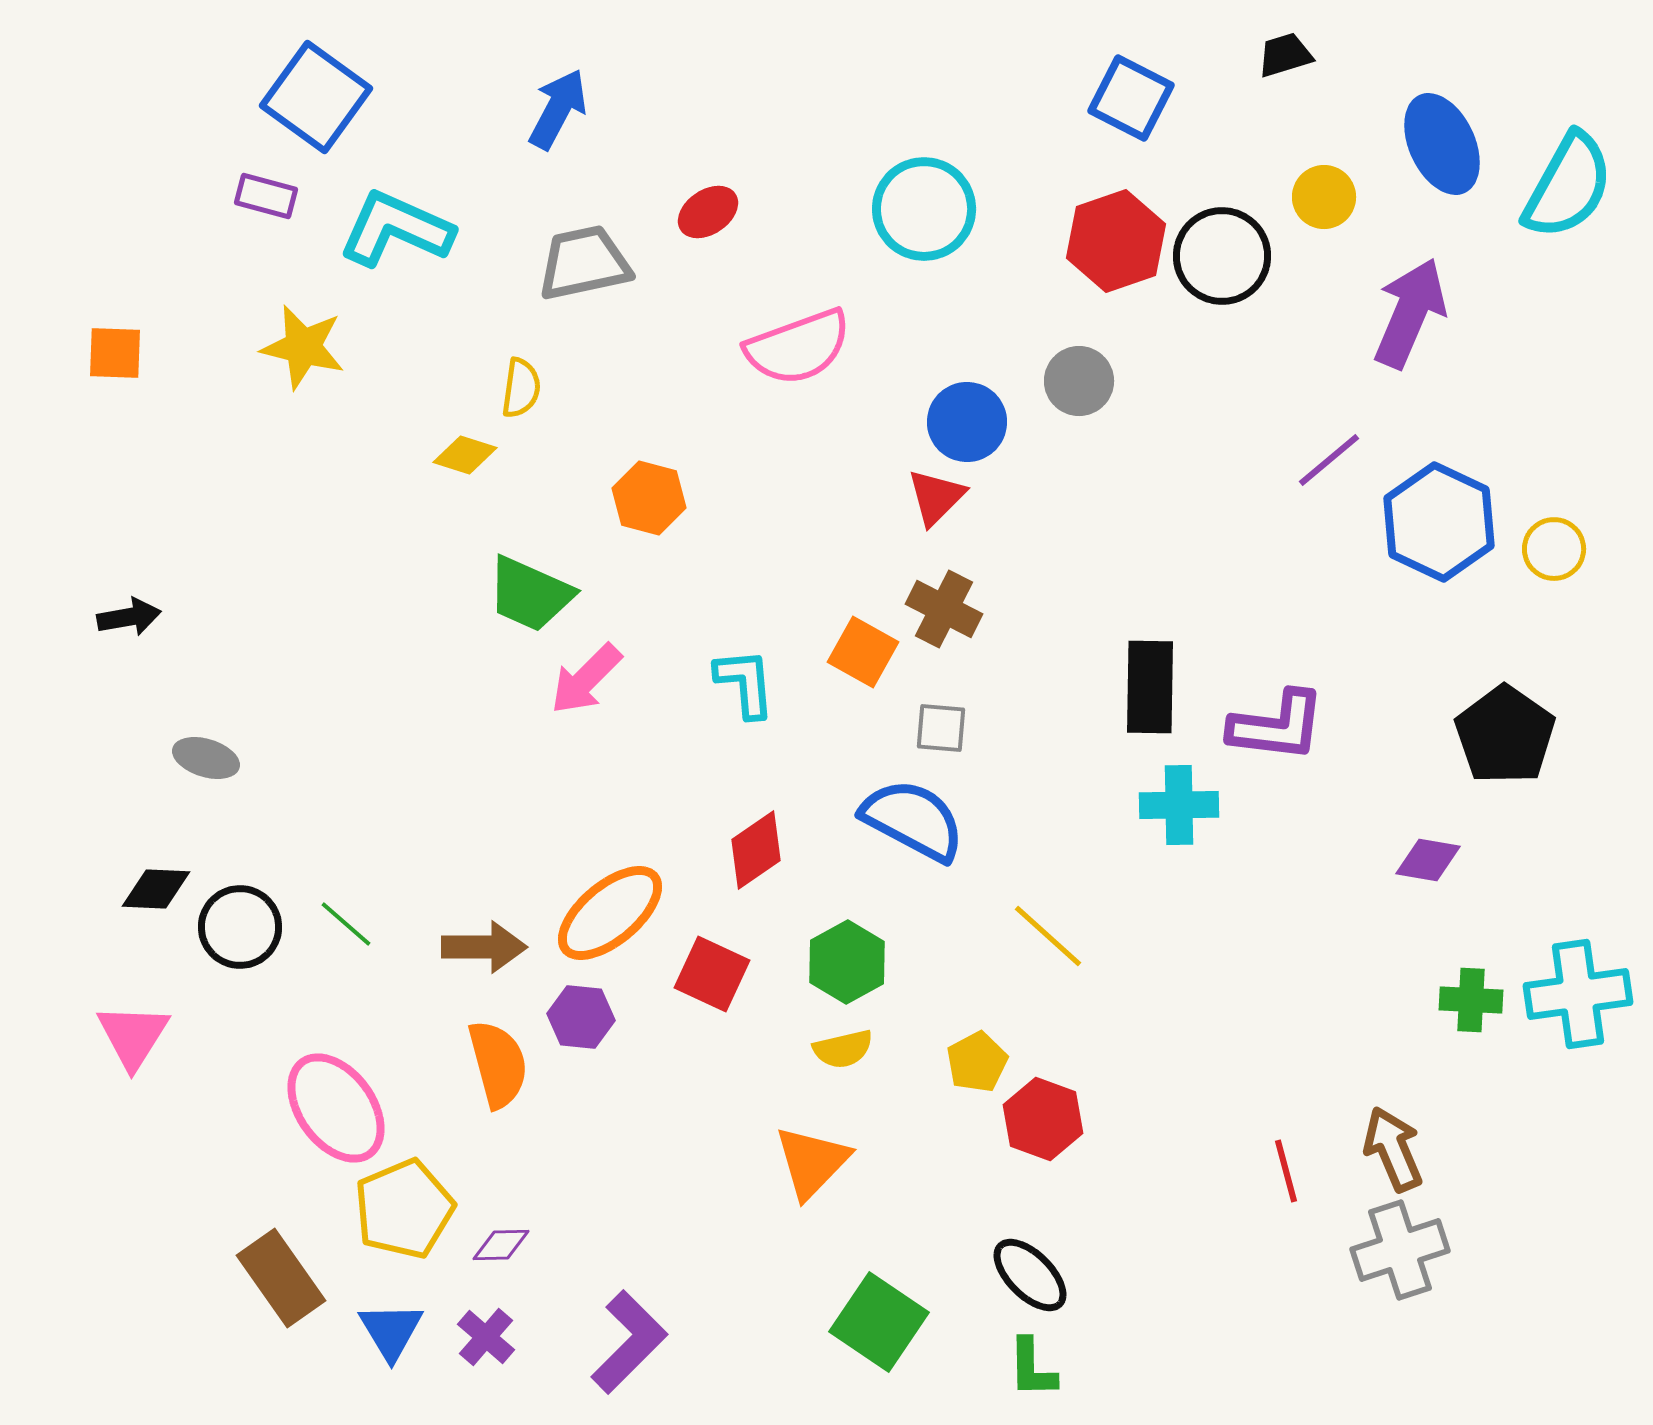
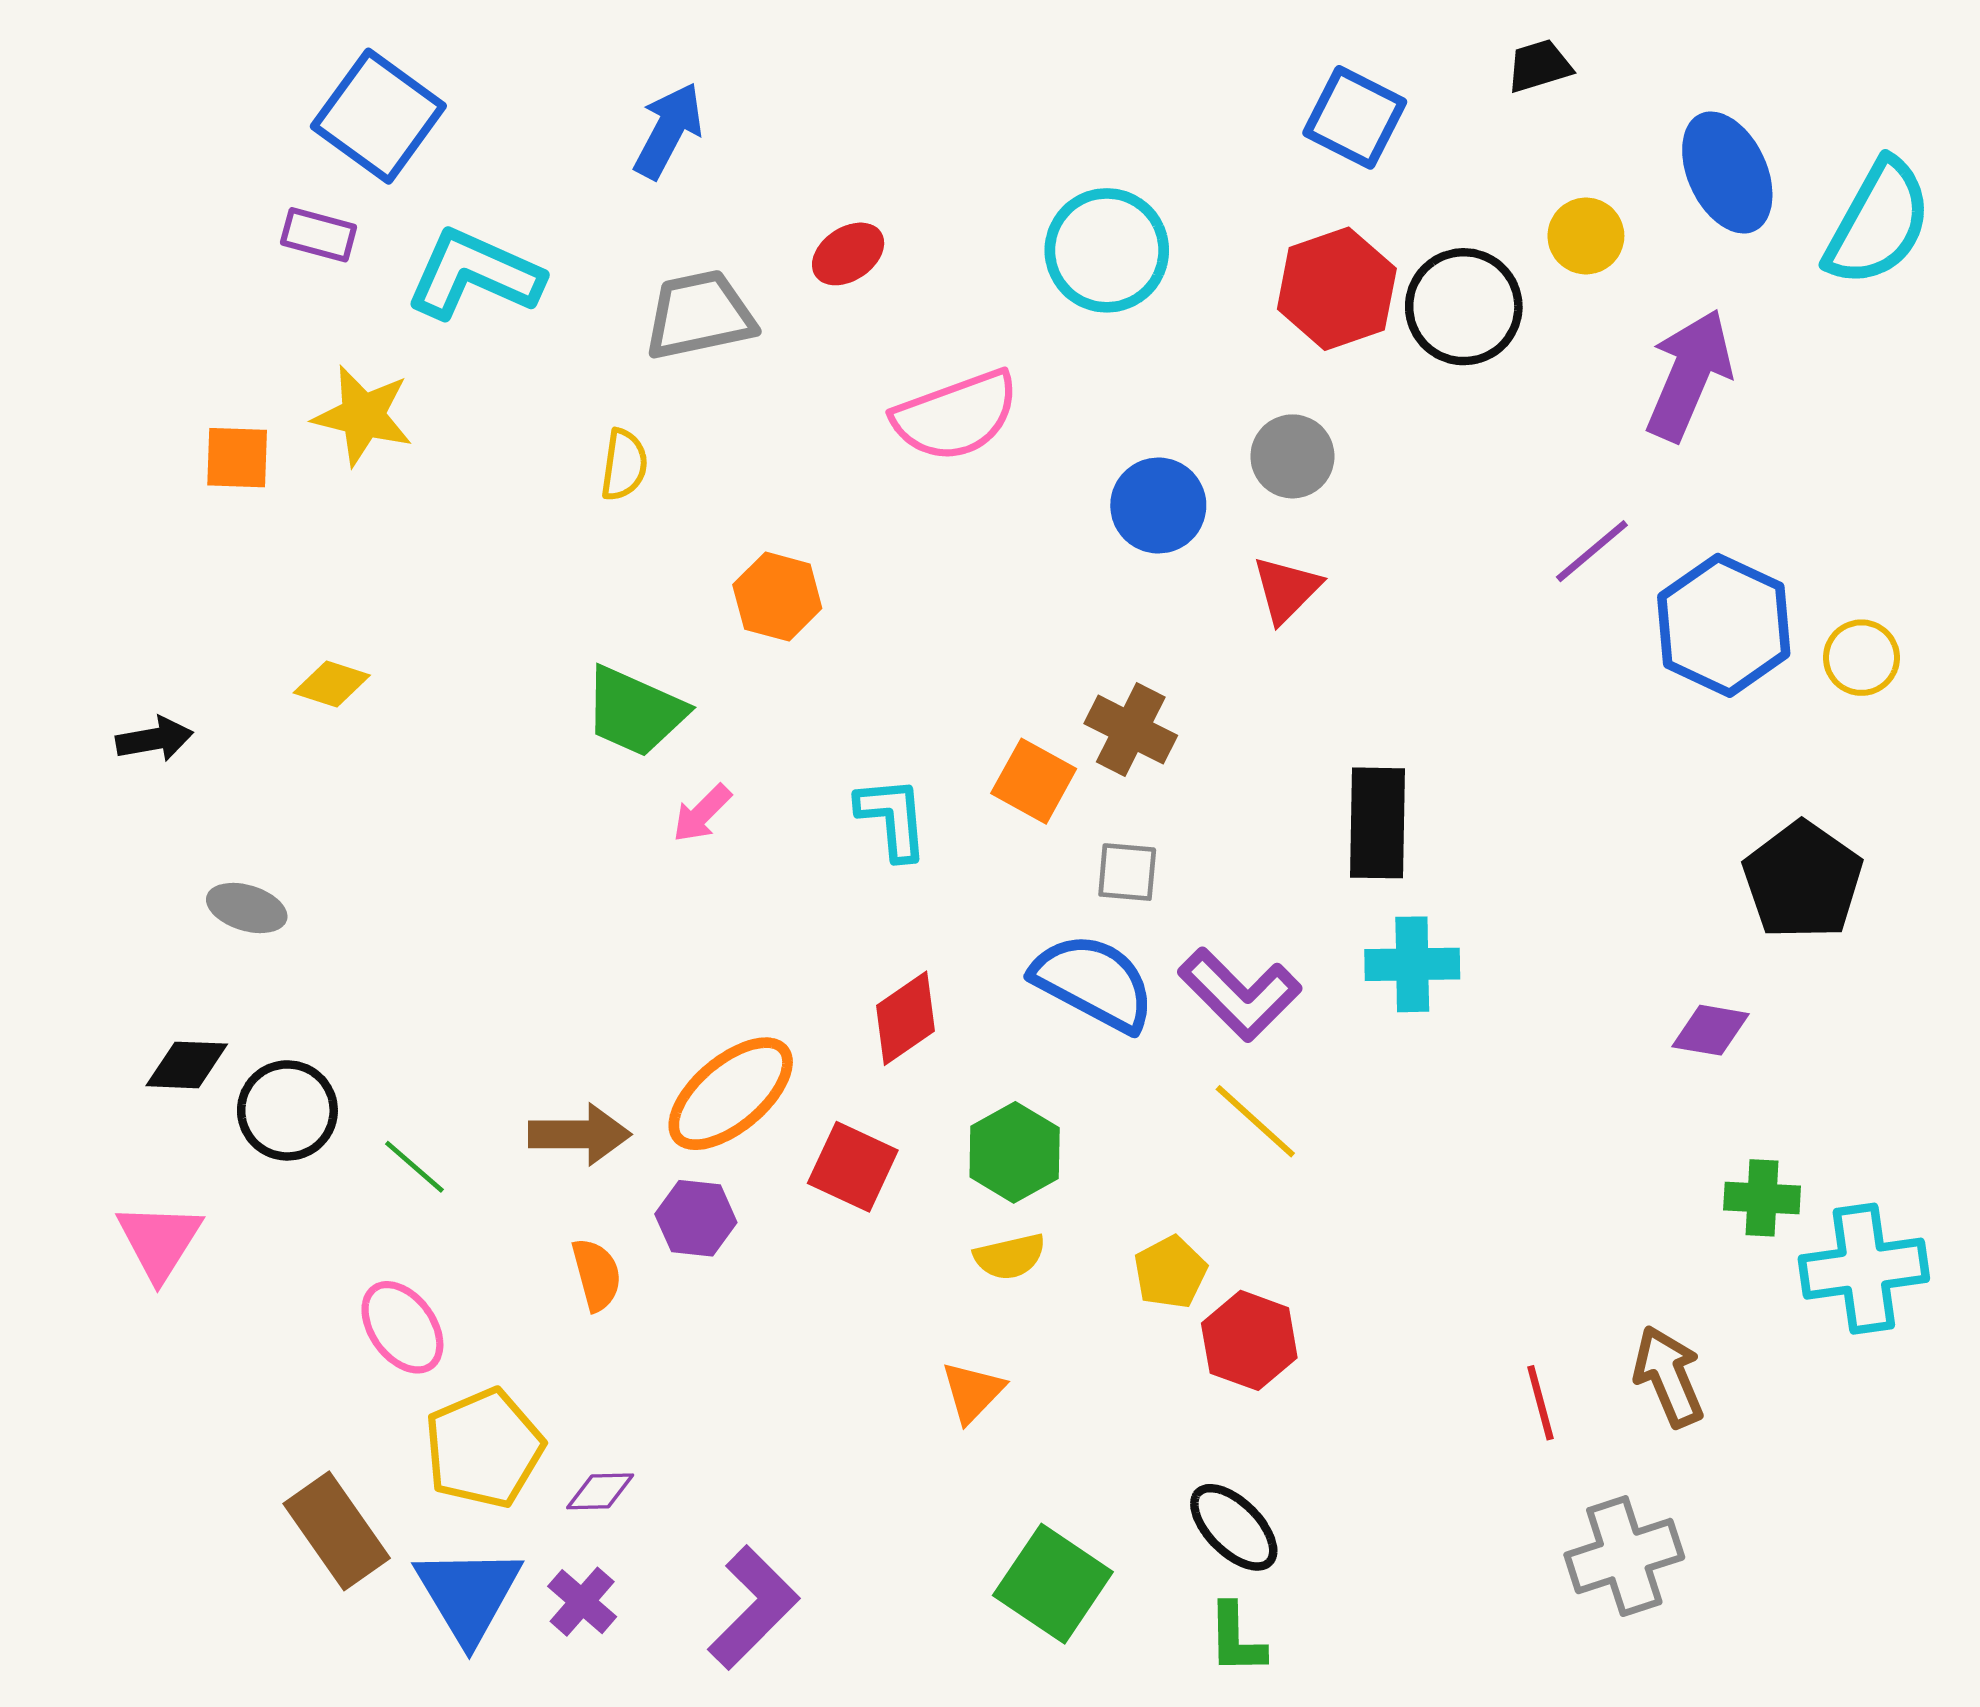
orange square: (115, 353) -> (237, 458), moved
yellow diamond: (465, 455) -> (332, 684), moved
red triangle: (936, 497) -> (1286, 589), moved
pink arrow: (586, 679) -> (702, 813), size x0.7
purple L-shape: (1277, 726) -> (1240, 994), moved, turned 38
green line: (346, 924) -> (414, 1167), moved
cyan cross: (1578, 994) -> (1864, 1269), moved
orange semicircle: (498, 1064) -> (596, 1275), size x0.7
pink ellipse: (336, 1108) -> (402, 1327), size x0.7
orange triangle: (812, 1162) -> (973, 1392), size x0.7
gray cross: (1400, 1250) -> (1624, 1556), moved
blue triangle: (391, 1331) -> (468, 1594), size x1.4

